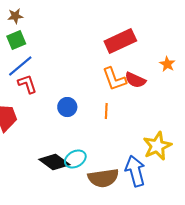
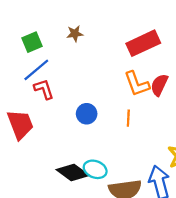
brown star: (15, 16) -> (75, 34), moved
red semicircle: (135, 80) -> (159, 85), turned 90
cyan ellipse: (75, 159) -> (95, 169), turned 50

